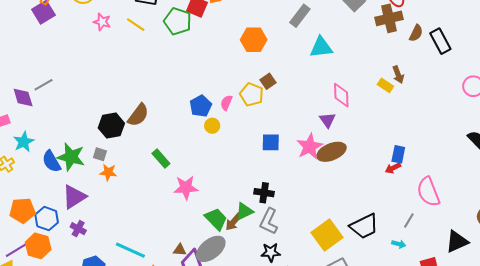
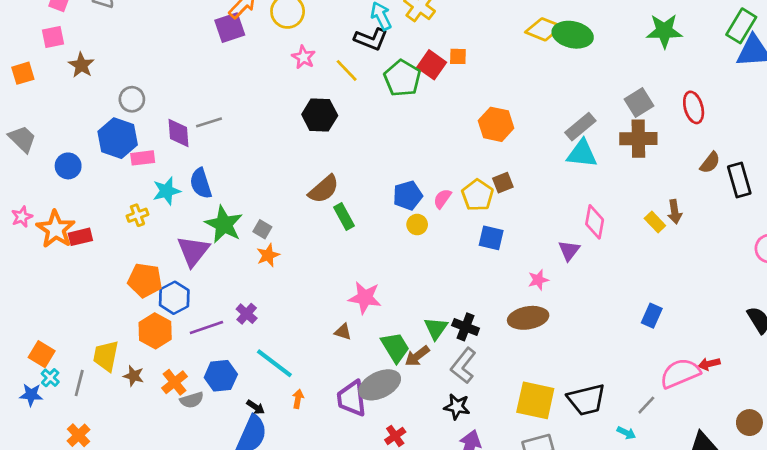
gray rectangle: (300, 16) -> (580, 127), moved
brown cross: (389, 18) -> (638, 139), moved
black hexagon: (111, 126) -> (320, 115), moved
blue square: (271, 142) -> (491, 238), moved
pink star: (310, 147) -> (538, 280), size x0.6
brown ellipse: (331, 152) -> (528, 318), moved
green rectangle: (161, 159) -> (344, 217), moved
blue semicircle: (51, 161) -> (201, 183), moved
red arrow: (393, 168) -> (709, 364), moved
orange star: (108, 172) -> (268, 255), turned 30
pink semicircle: (428, 192) -> (680, 373), turned 76
purple triangle: (74, 197) -> (193, 251), moved, turned -32
green triangle: (244, 211) -> (436, 328), moved, turned -42
purple cross: (78, 229) -> (247, 314), moved
yellow square: (327, 235) -> (535, 400), turned 36
purple line: (17, 249) -> (206, 327), moved
brown triangle: (180, 250) -> (343, 332), moved

